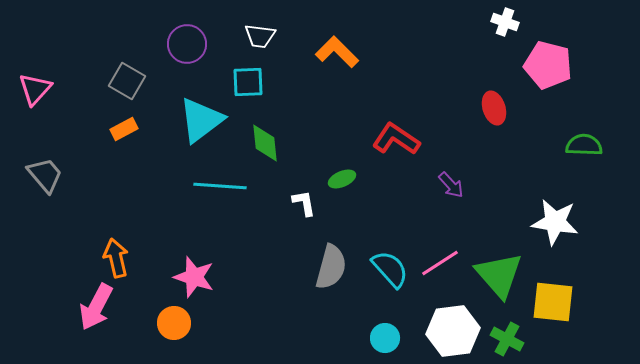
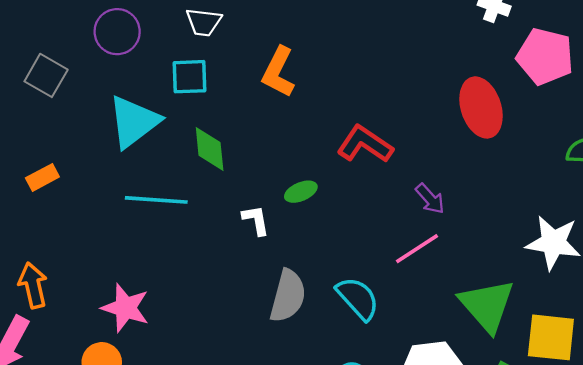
orange L-shape: (337, 52) -> (278, 72), moved, turned -108
red ellipse: (494, 108) -> (481, 107), size x1.5
orange rectangle: (124, 129) -> (42, 177), moved
pink line: (440, 263) -> (417, 249), moved

